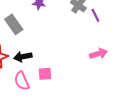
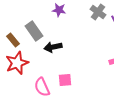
black arrow: (23, 57) -> (53, 47), moved

